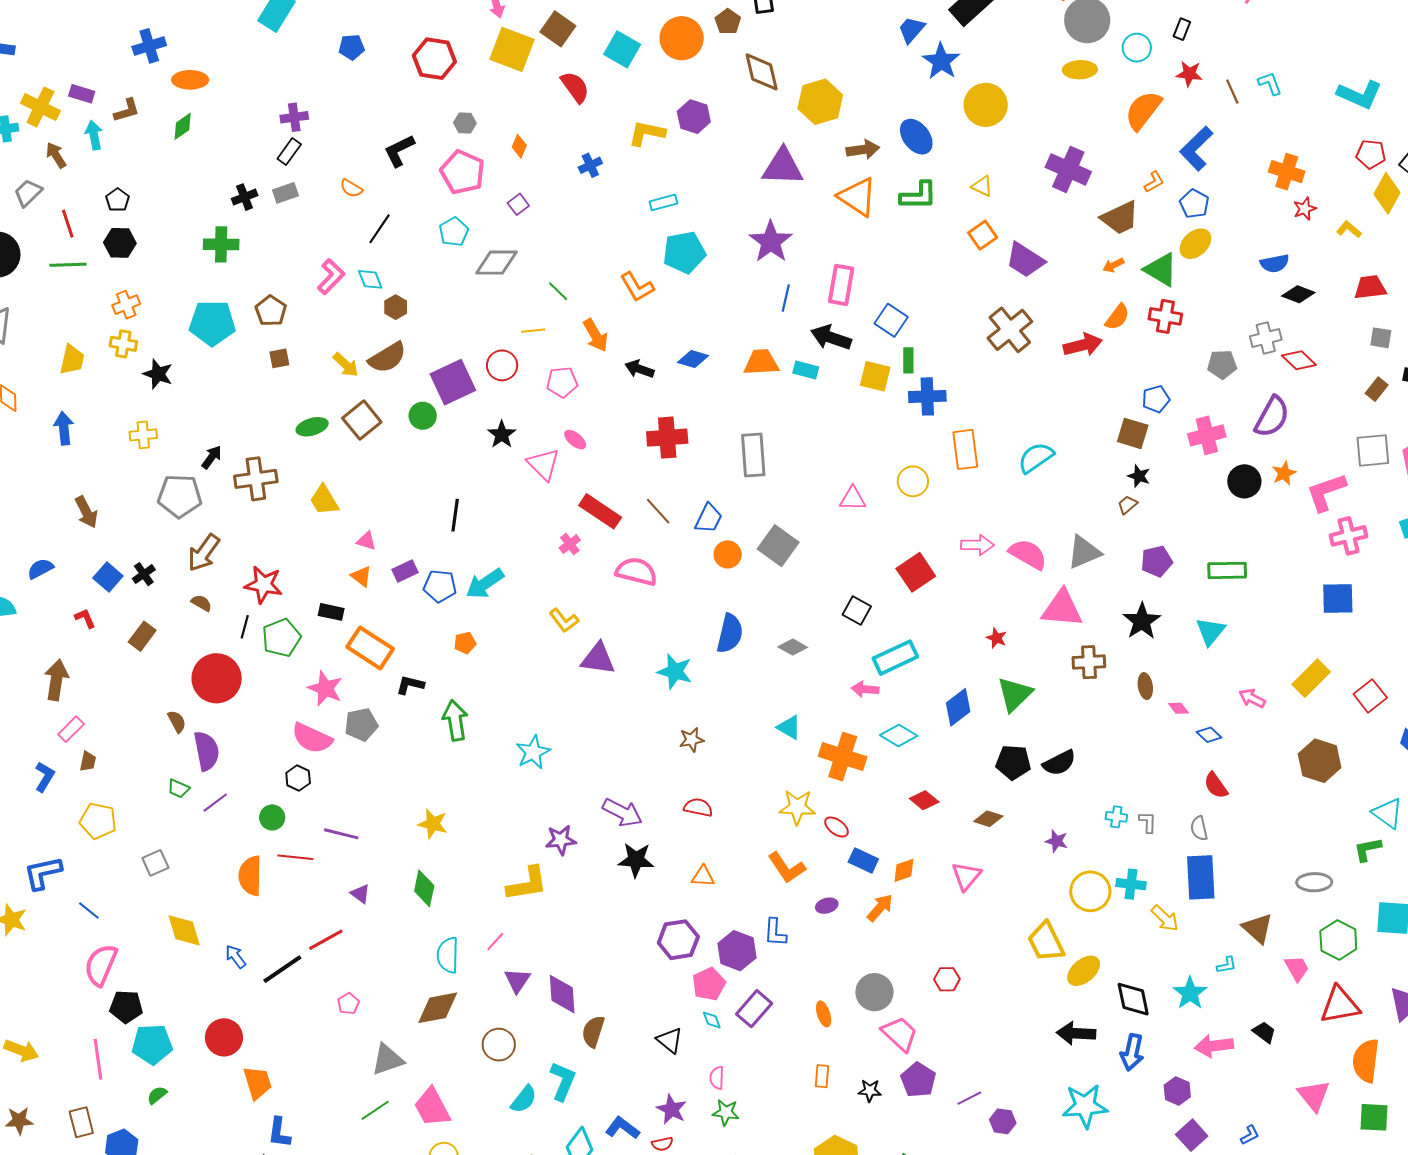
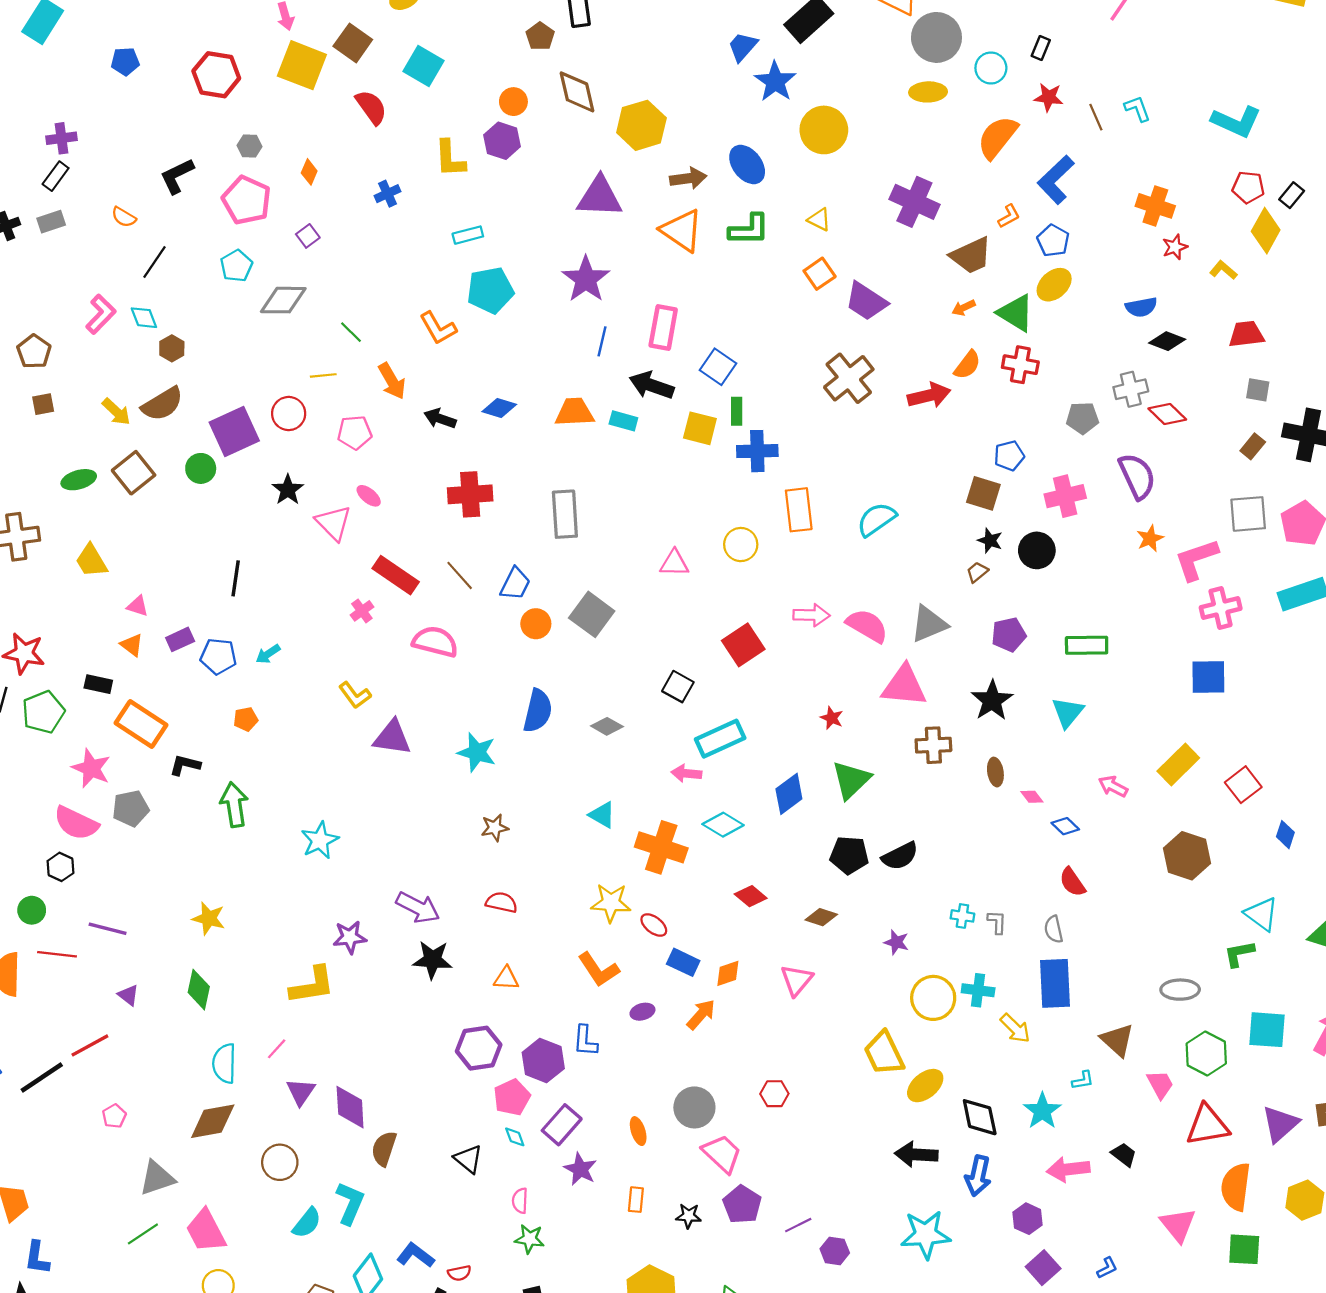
orange circle: (682, 38) -> (513, 102), moved, size x0.6
yellow L-shape: (647, 133) -> (450, 159), turned -105
purple semicircle: (1272, 417) -> (1137, 476), turned -54
black circle: (1244, 481) -> (1037, 550), moved
cyan arrow: (485, 584) -> (268, 654), size x0.6
purple star: (672, 1109) -> (580, 1169), moved

